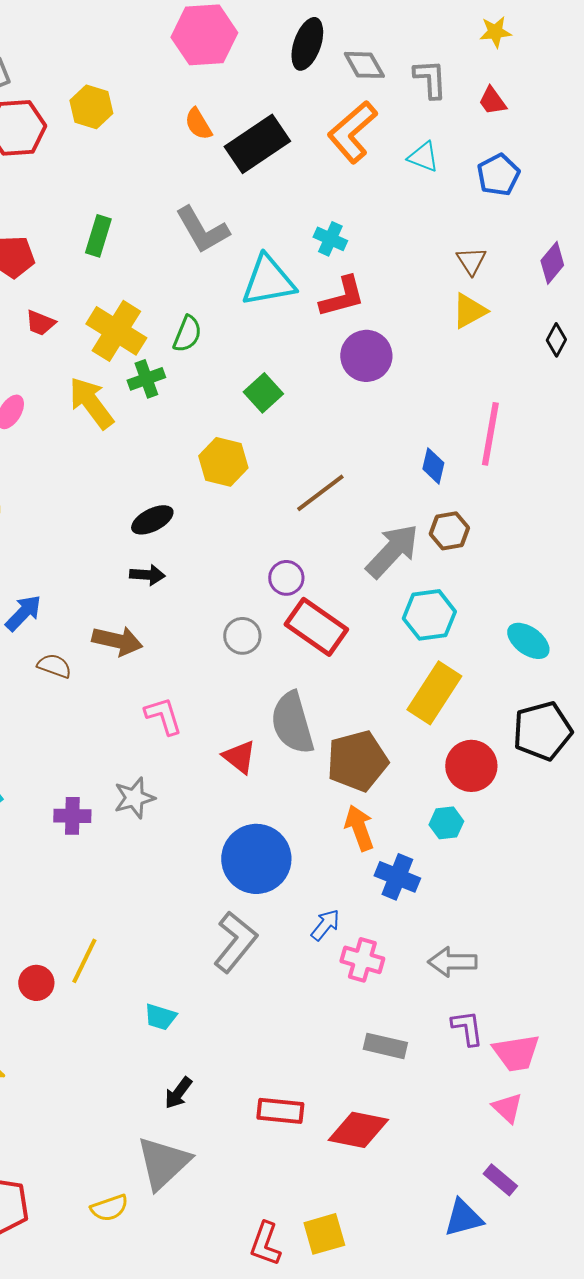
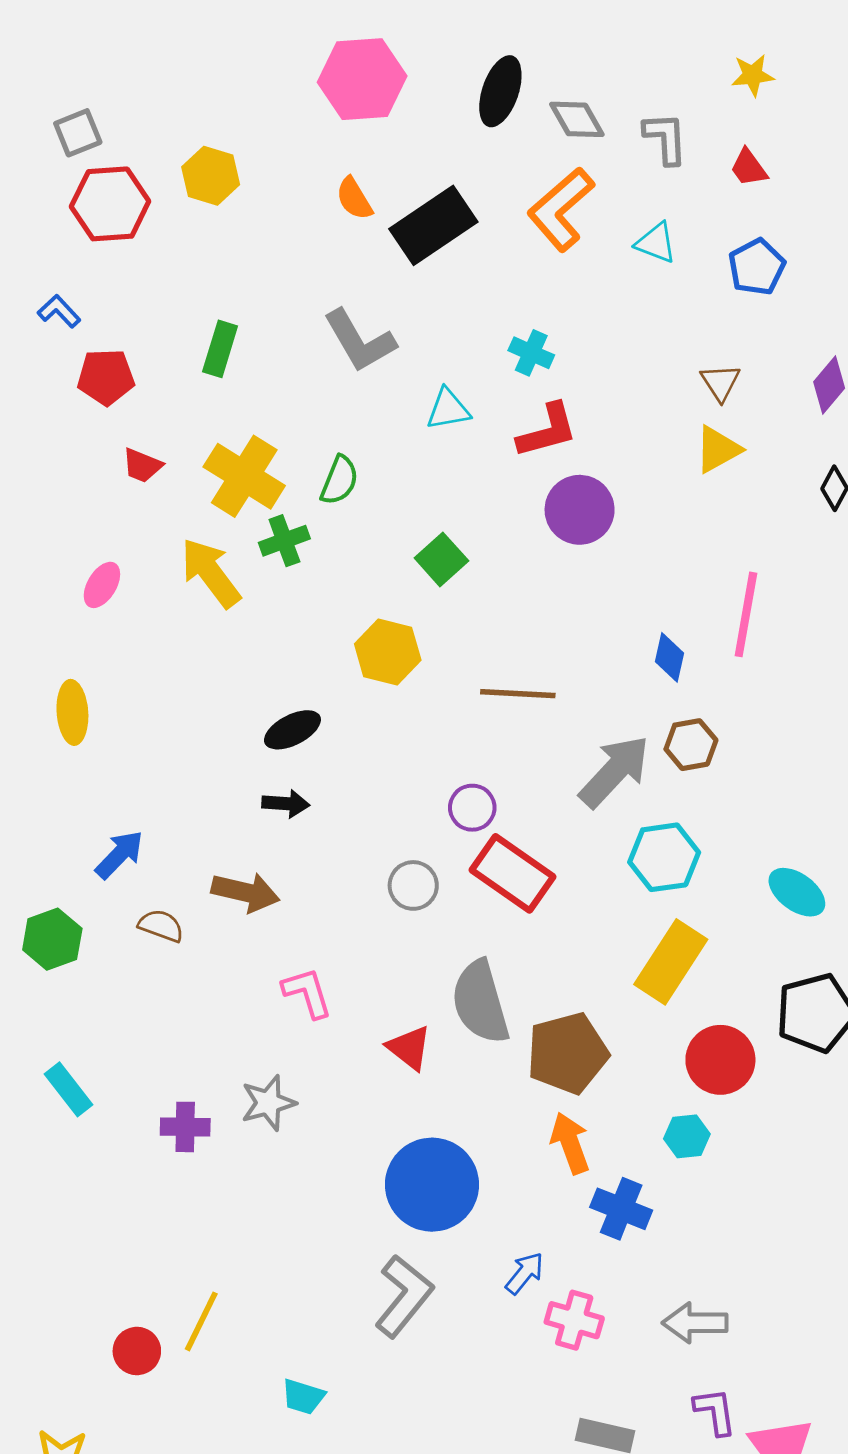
cyan triangle: (268, 281) -> (448, 409), size x0.6
brown line: (320, 493) -> (518, 694), turned 40

